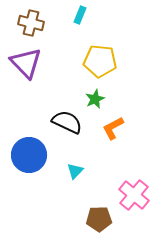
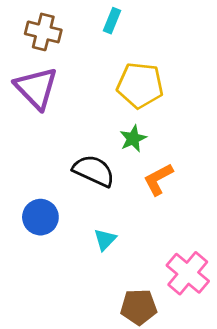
blue circle: (29, 155) -> (40, 217), size x0.7

